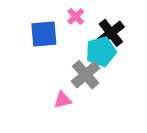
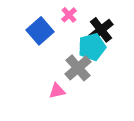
blue square: (44, 34) -> (40, 31), turned -36

